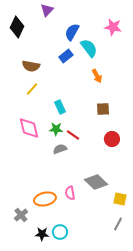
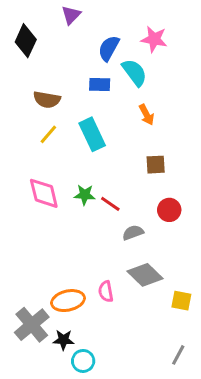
pink star: (113, 27) -> (154, 39), moved
blue rectangle: (66, 56) -> (100, 84), turned 40
cyan rectangle: (60, 107) -> (92, 134), moved, size x1.5
gray semicircle: (60, 149) -> (133, 233), moved
gray cross: (21, 215) -> (32, 325), size x1.6
gray line: (118, 224) -> (178, 355), moved
cyan circle: (60, 232) -> (83, 361), moved
black star: (42, 234) -> (63, 340), moved

